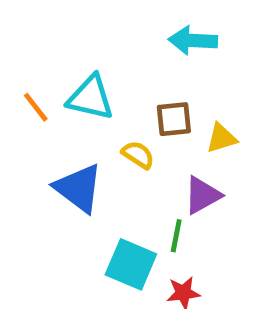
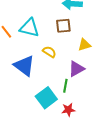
brown square: (174, 119) -> (63, 26), moved
cyan square: (131, 264) -> (46, 98), turned 30

